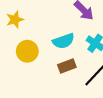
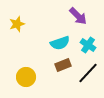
yellow circle: (27, 51) -> (26, 77), moved

